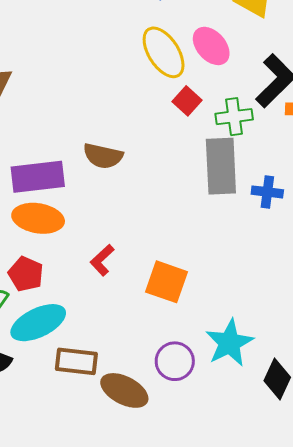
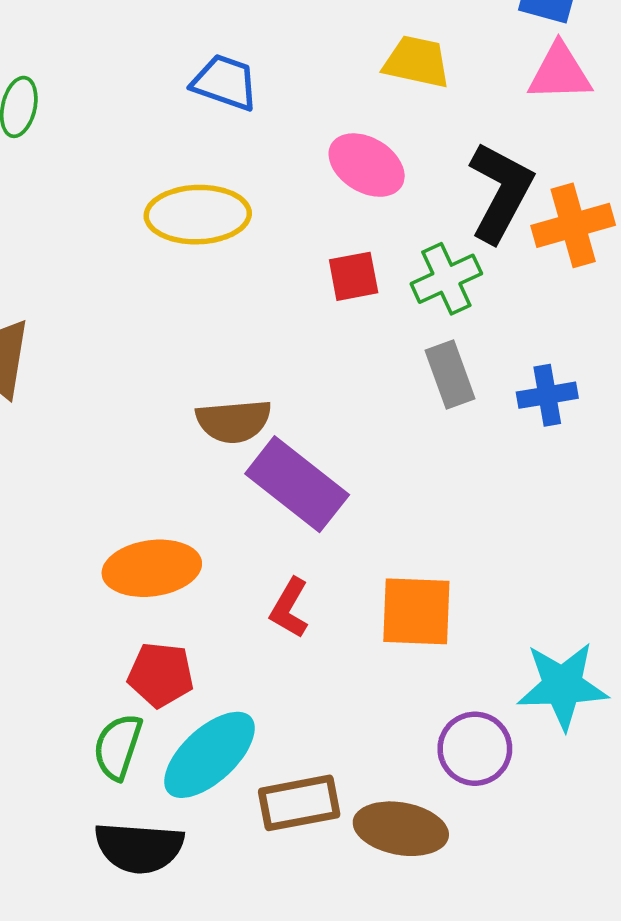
yellow ellipse: (164, 52) -> (198, 215), moved, turned -42
red square: (187, 101) -> (354, 276), turned -36
gray rectangle: (221, 166) -> (450, 374), size x0.6
purple rectangle: (38, 177) -> (297, 484), moved, turned 62
cyan star: (229, 343) -> (563, 686), turned -30

